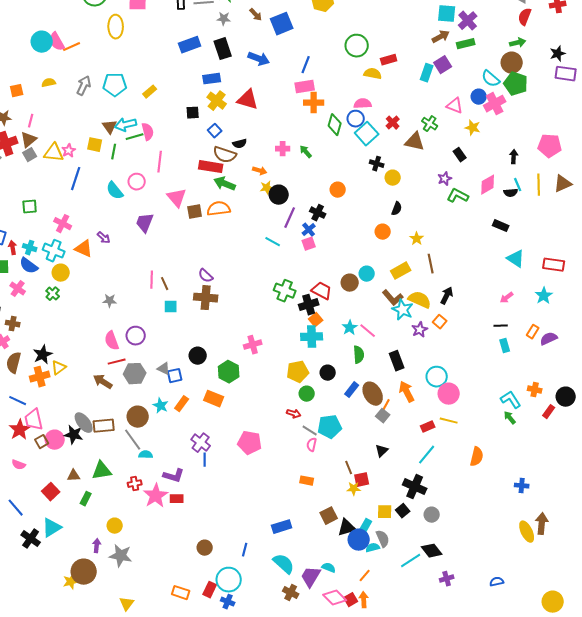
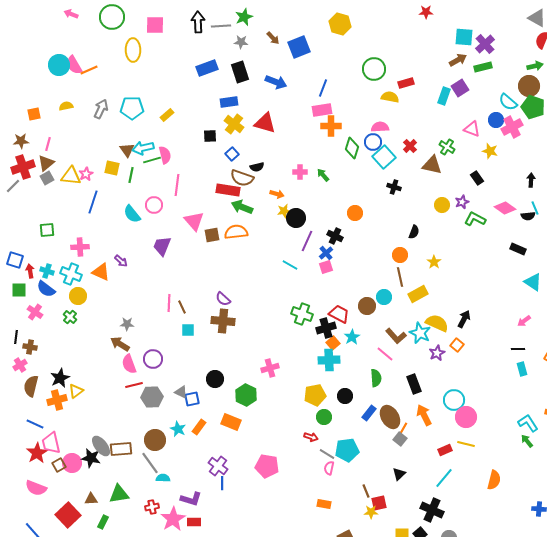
yellow circle: (393, 178) -> (442, 205), moved
pink diamond: (488, 185) -> (505, 208), turned 65
pink cross: (63, 224) -> (80, 247), turned -30
brown line: (431, 264) -> (400, 277), moved
brown L-shape: (393, 298) -> (396, 336), moved
cyan star: (350, 328) -> (352, 337), moved
brown arrow: (103, 382) -> (120, 344), moved
pink semicircle: (19, 465) -> (36, 488), size x1.5
red square: (51, 492) -> (68, 515), size x1.4

